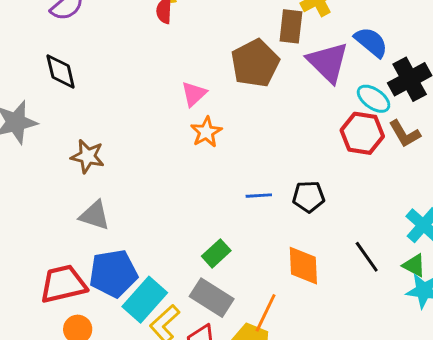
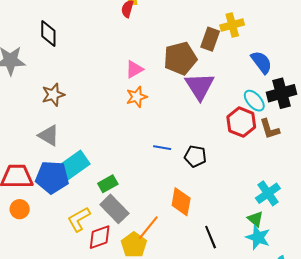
purple triangle: (328, 62) -> (200, 86), moved
brown star: (88, 156) -> (53, 95), turned 30
green rectangle: (216, 253) -> (108, 184), moved
black line: (367, 257) -> (211, 237), moved
cyan rectangle: (145, 300) -> (74, 165), moved

